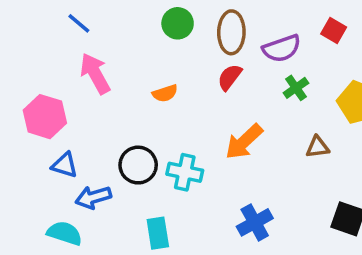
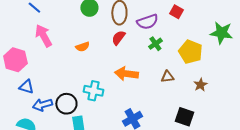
orange arrow: (244, 142) -> (126, 74), turned 50
black circle: (138, 165) -> (66, 104), moved

